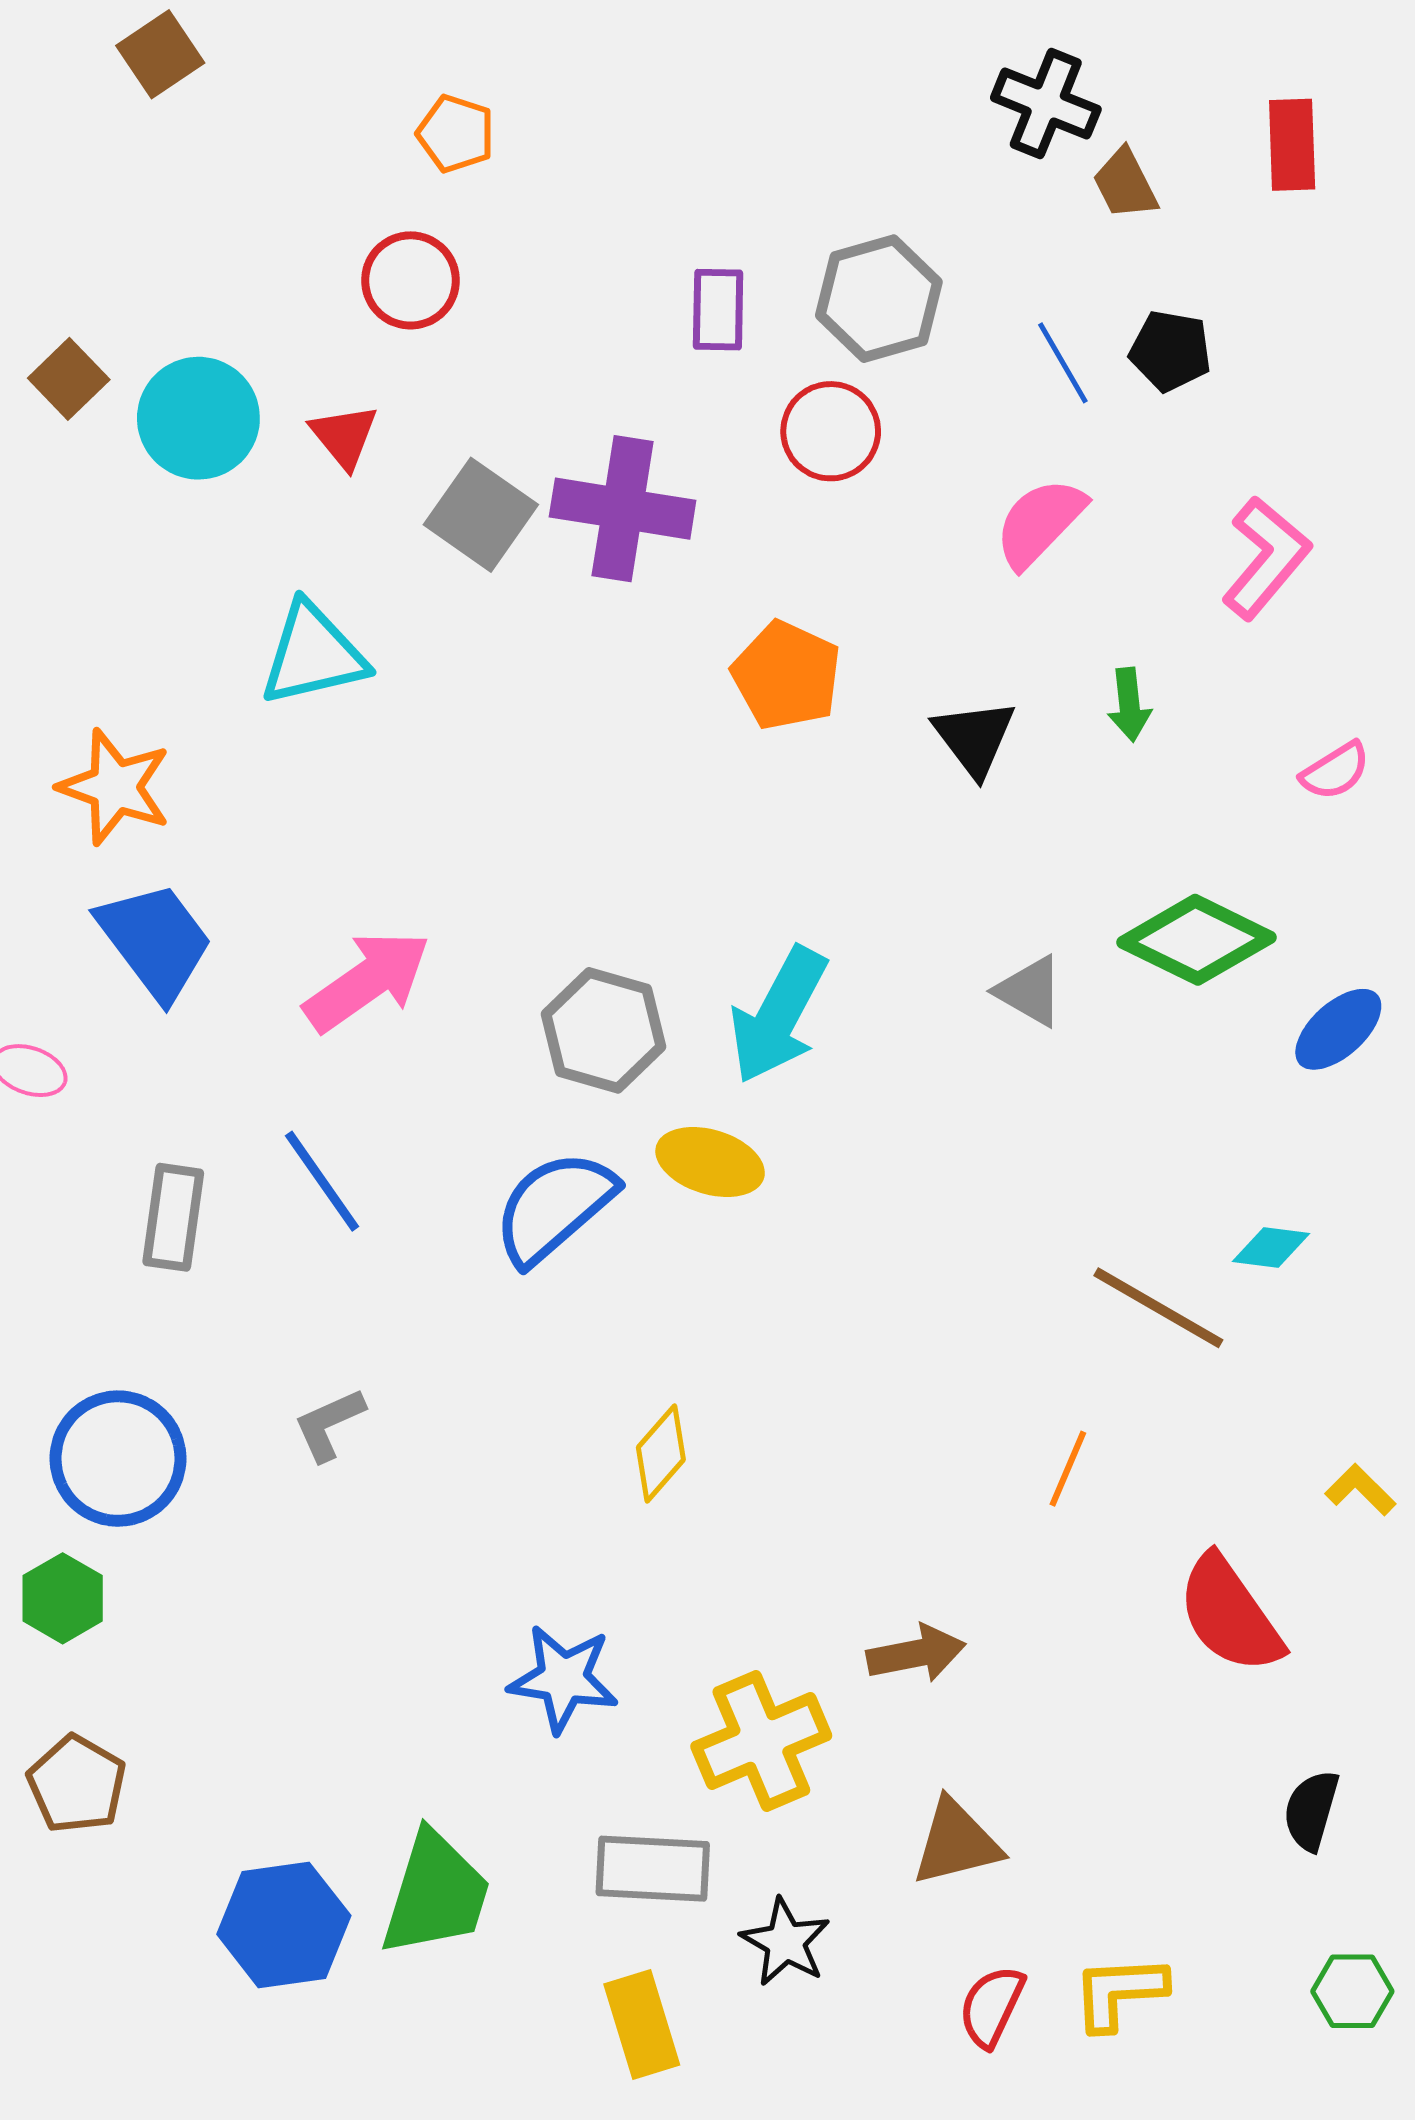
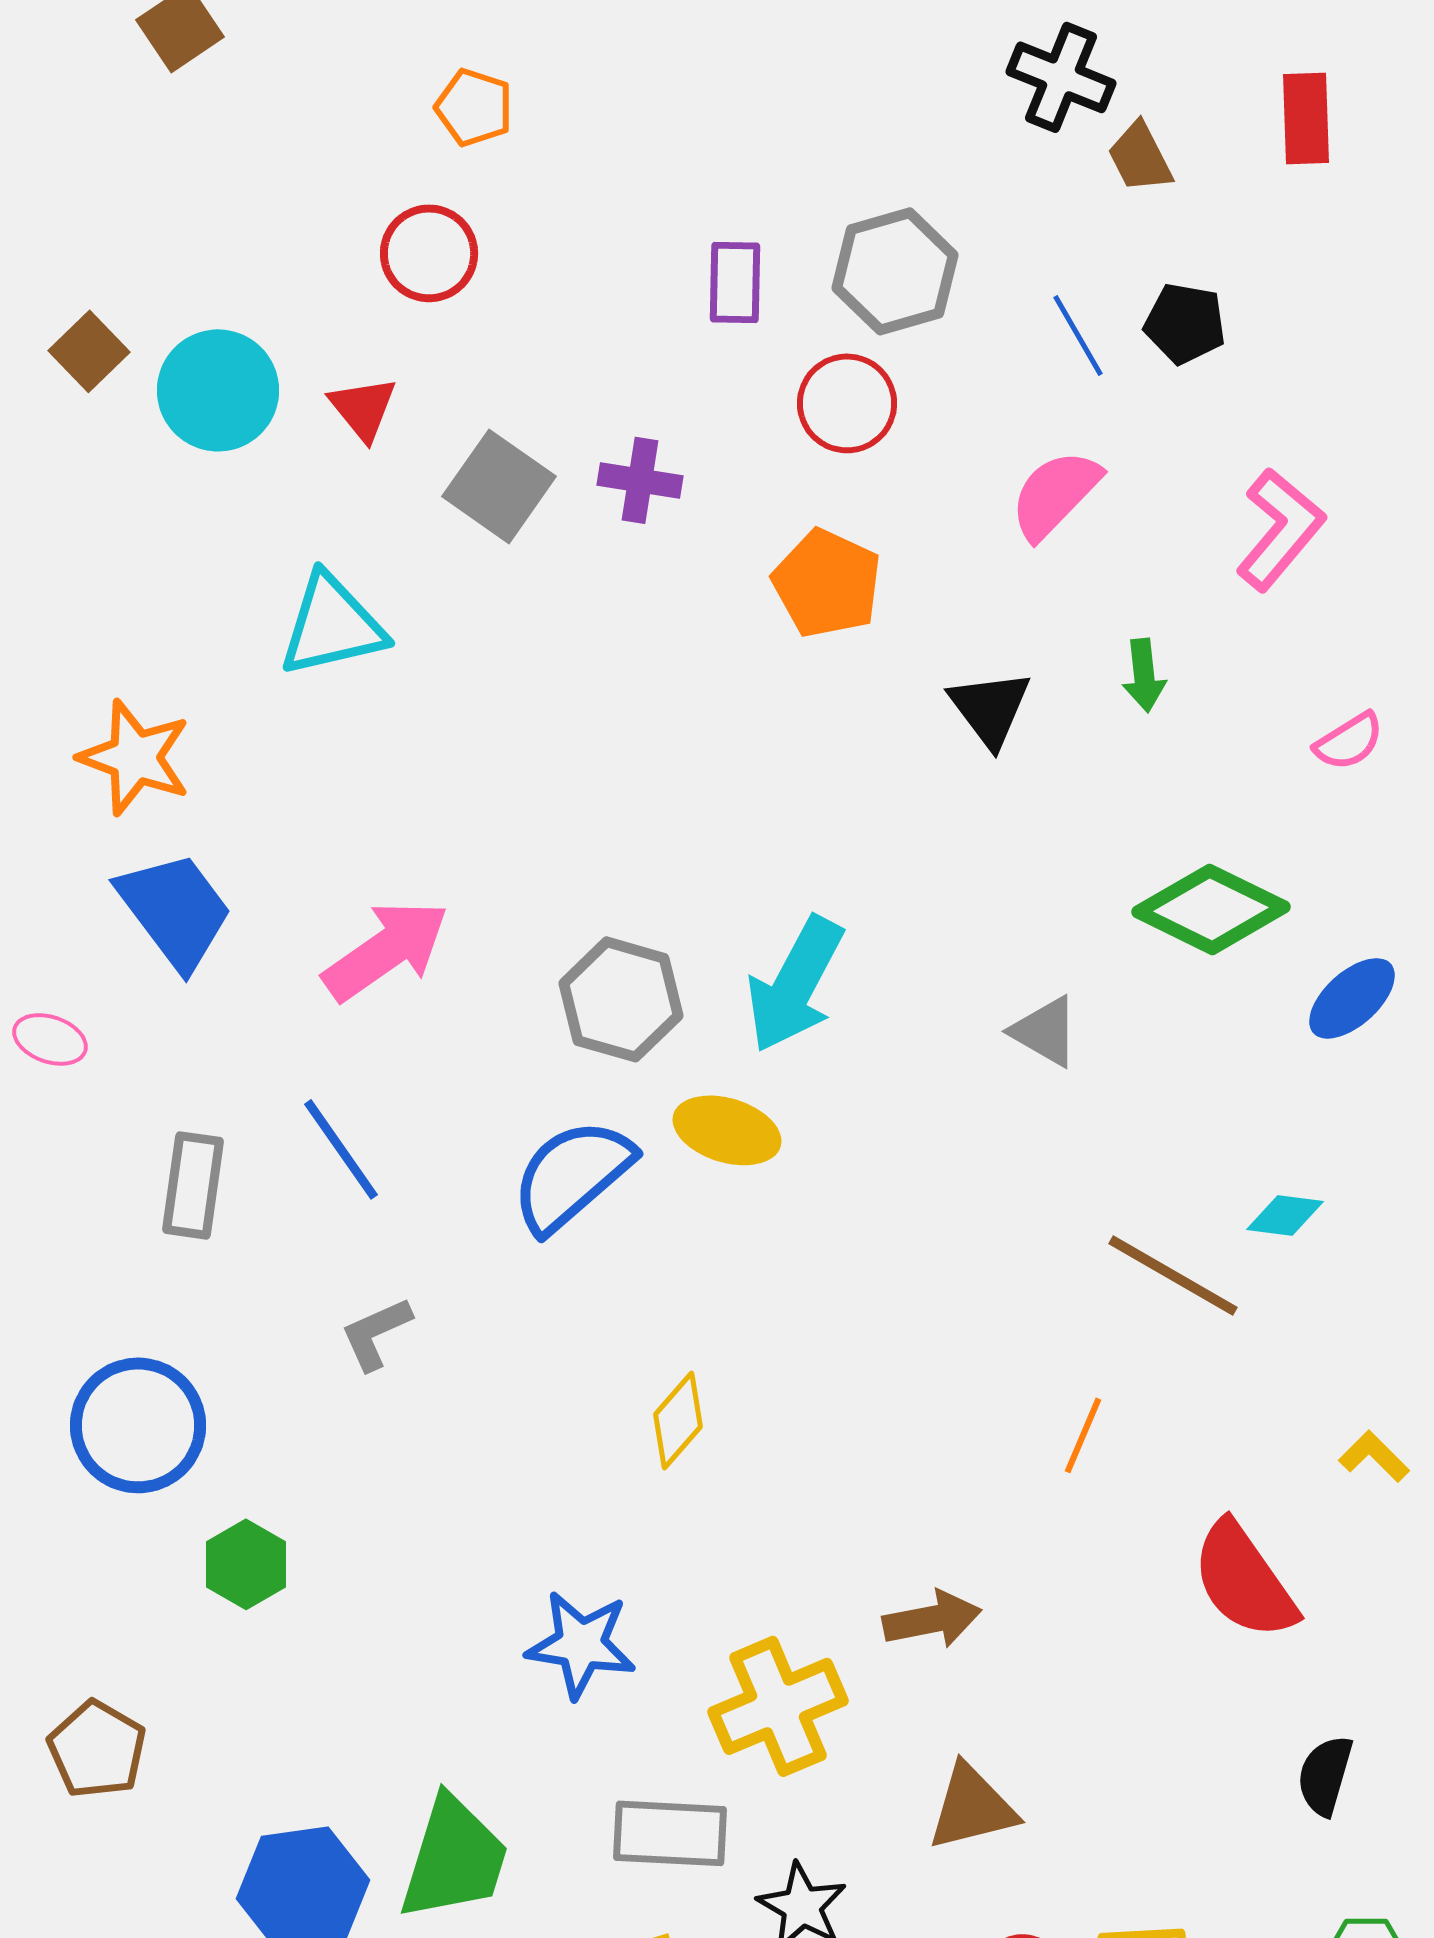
purple cross: (623, 509) -> (640, 480), size x0.6
orange pentagon: (786, 675) -> (827, 583), moved
gray triangle: (1030, 991) -> (1045, 1031), moved
gray L-shape: (329, 1424) -> (376, 1333), moved
green hexagon: (63, 1598) -> (246, 1564), moved

